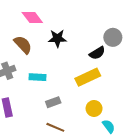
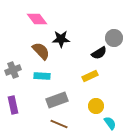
brown semicircle: (23, 45) -> (41, 51), moved
yellow rectangle: (88, 77) -> (90, 76), size x0.7
gray rectangle: (53, 102) -> (57, 100), size x1.5

